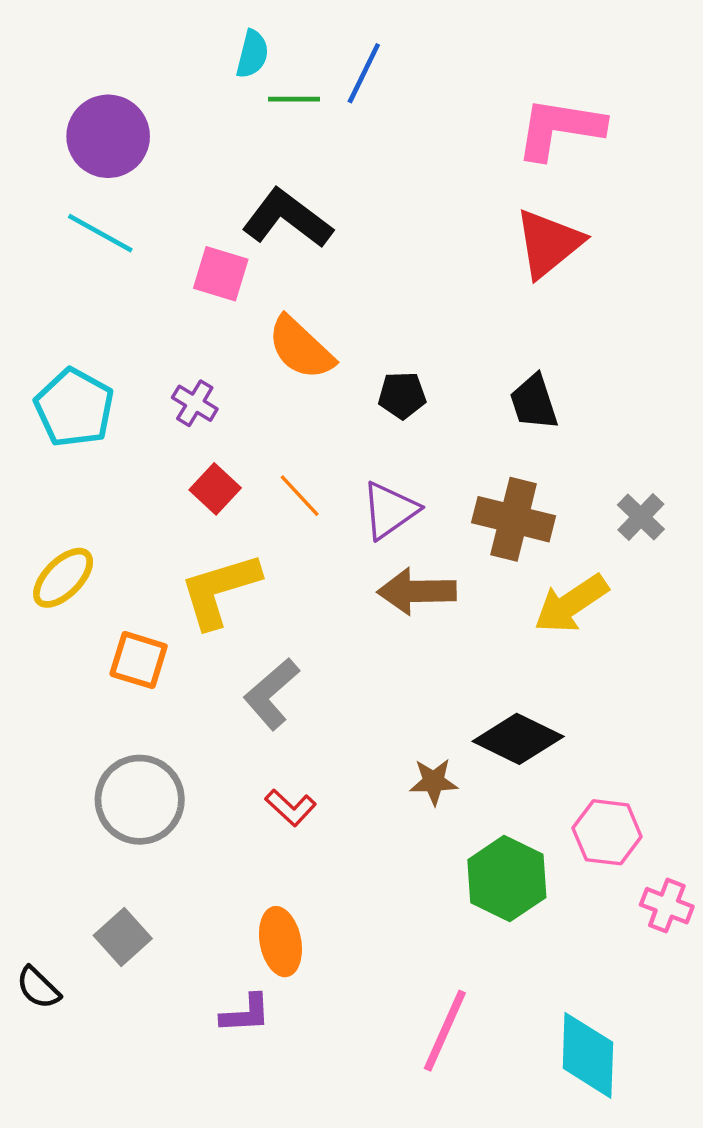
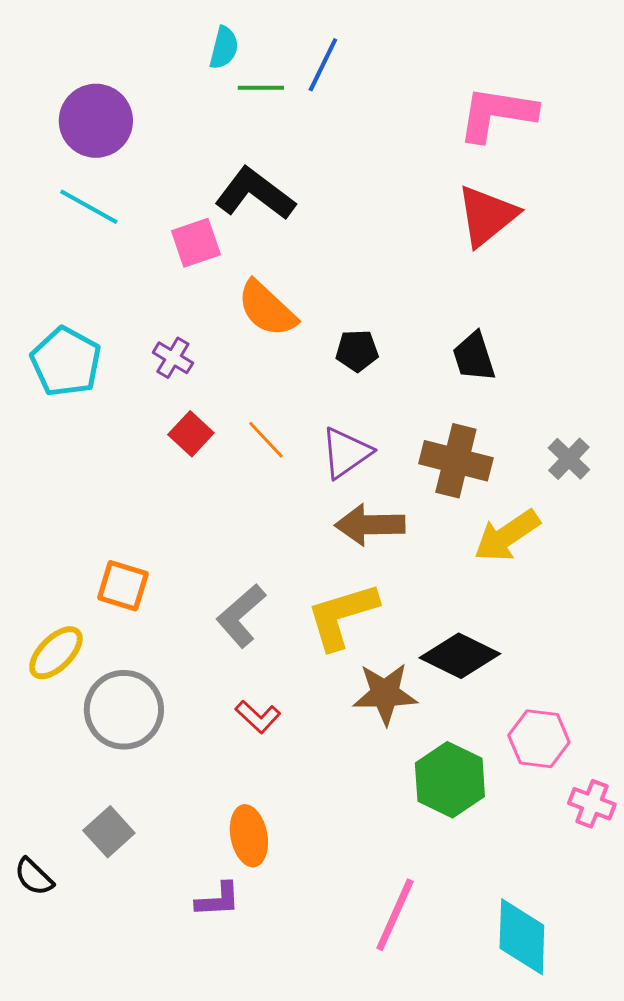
pink square: (221, 274) -> (196, 243), turned -36
yellow ellipse: (63, 578) -> (56, 653), moved
yellow L-shape: (220, 590) -> (342, 616), moved
brown star: (434, 782) -> (385, 694), size x1.5

